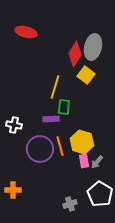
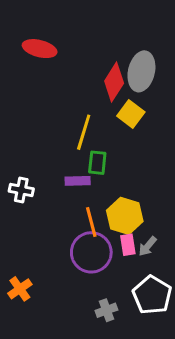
purple circle: (40, 149) -> (91, 252), moved
orange cross: (13, 190) -> (20, 289), turned -35

